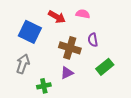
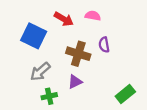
gray arrow: (23, 64) -> (40, 72), moved, turned -150
green rectangle: (105, 67) -> (125, 94), moved

